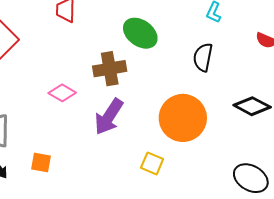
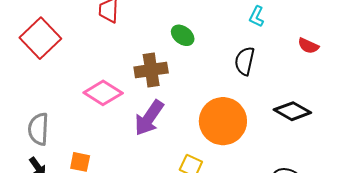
green ellipse: (140, 33) -> (183, 35), size x0.7
pink diamond: (62, 93) -> (103, 93), size x1.4

